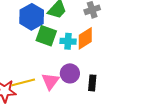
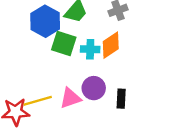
pink triangle: (50, 81) -> (70, 98), turned 36

